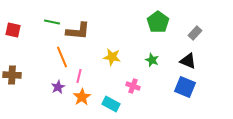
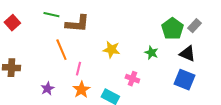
green pentagon: (158, 22) -> (172, 29), moved
red square: (13, 30) -> (12, 23), turned 35
purple star: (58, 87) -> (47, 89), moved

